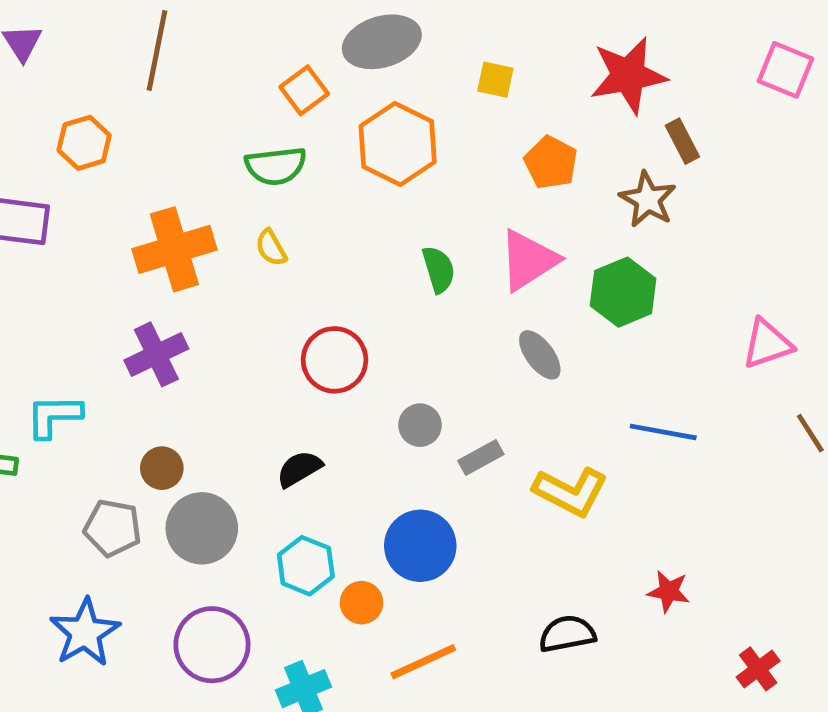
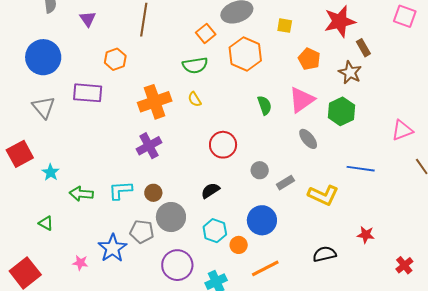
cyan L-shape: (54, 416) -> (120, 190), moved
gray pentagon: (113, 528) -> (142, 232), moved
blue star: (85, 633) -> (113, 248), moved

